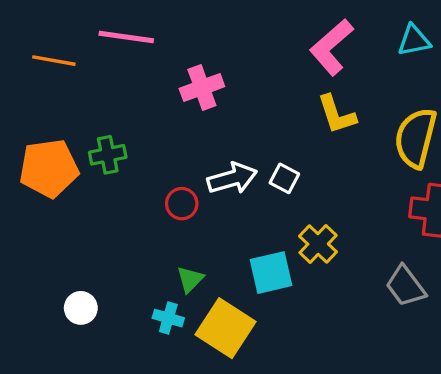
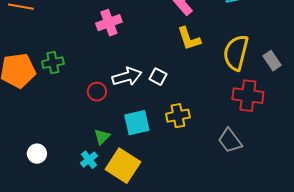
yellow cross: (318, 244) -> (178, 116), turned 35
cyan square: (271, 273) -> (137, 123), moved
cyan cross: (168, 318) -> (89, 160), turned 36

